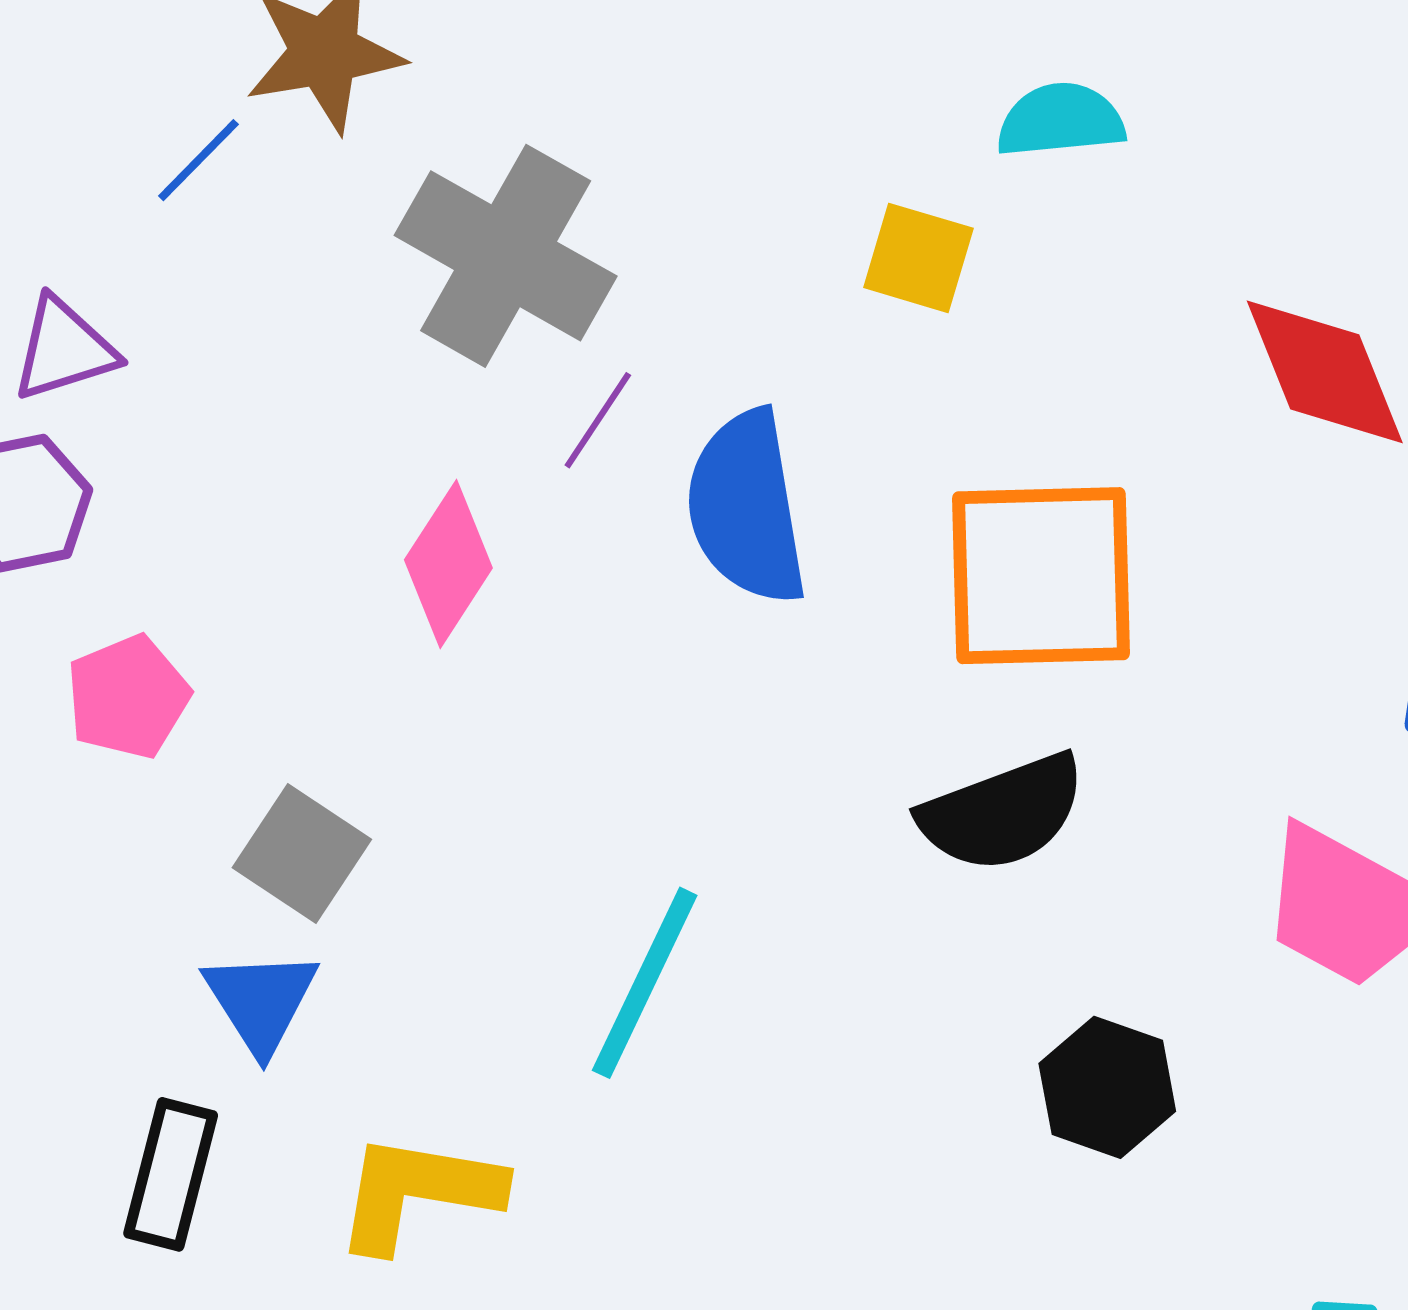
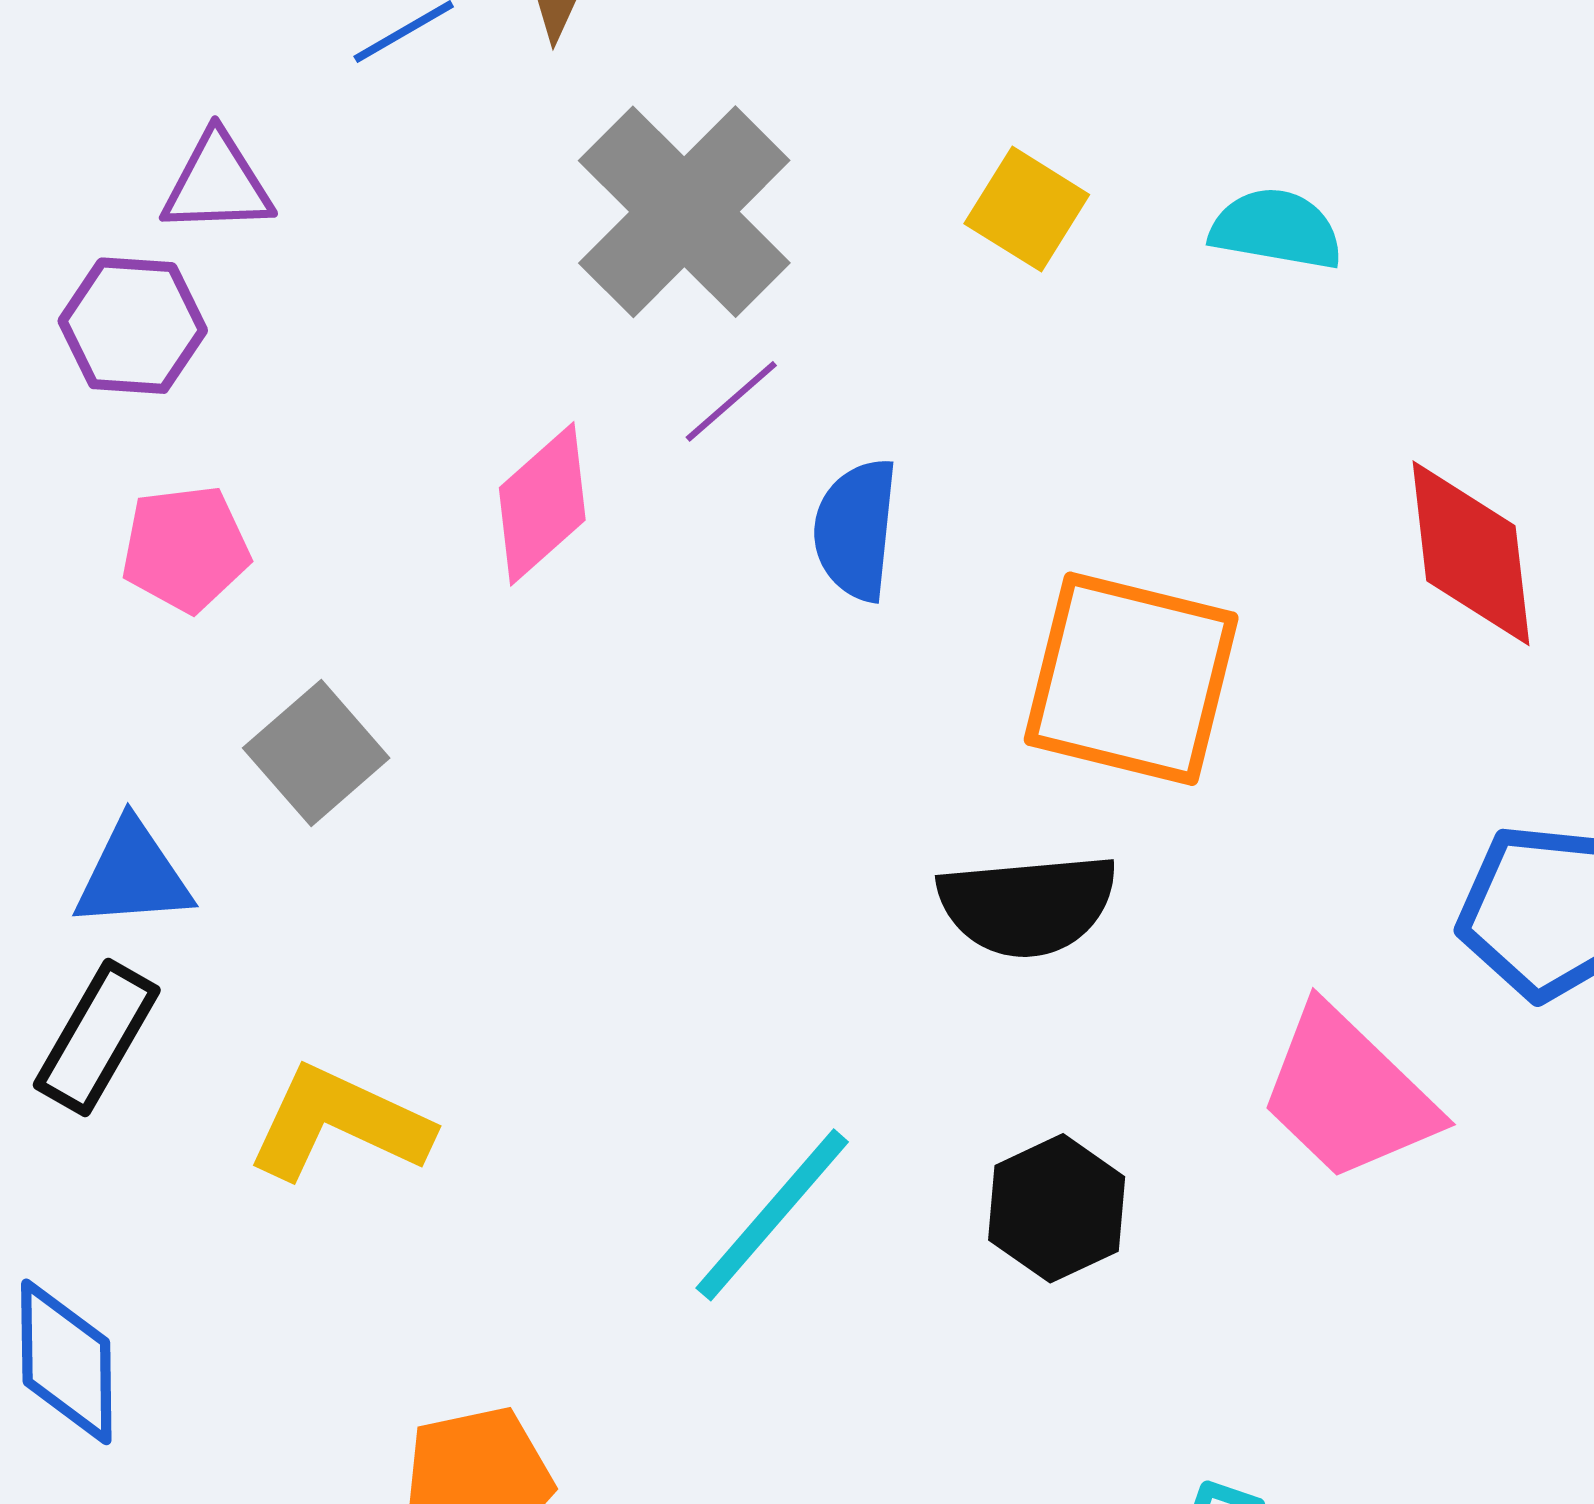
yellow square: (918, 258) -> (1027, 209), moved
blue semicircle: (747, 508) -> (856, 530), size x0.7
cyan line: (645, 983) -> (772, 1215), moved
blue triangle: (261, 1001) -> (133, 875), moved, turned 43

